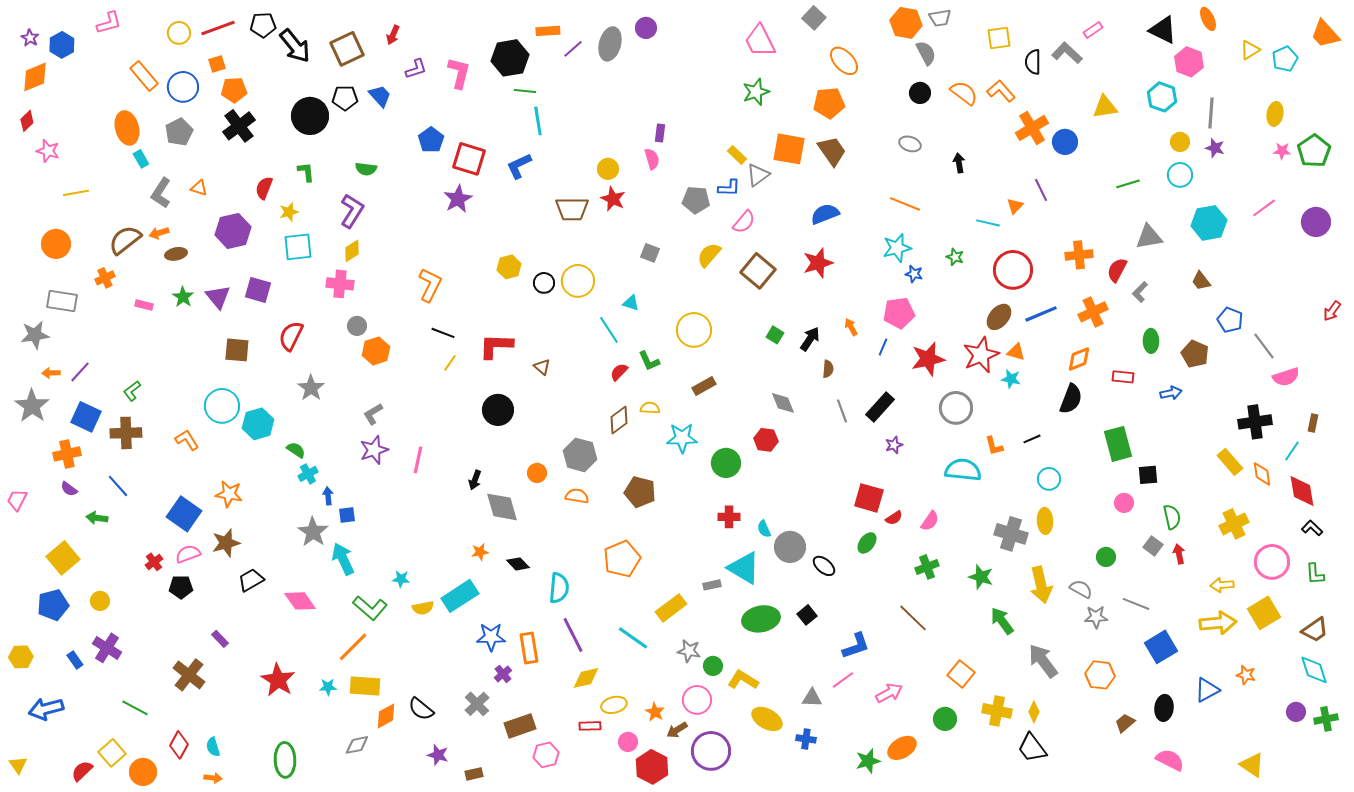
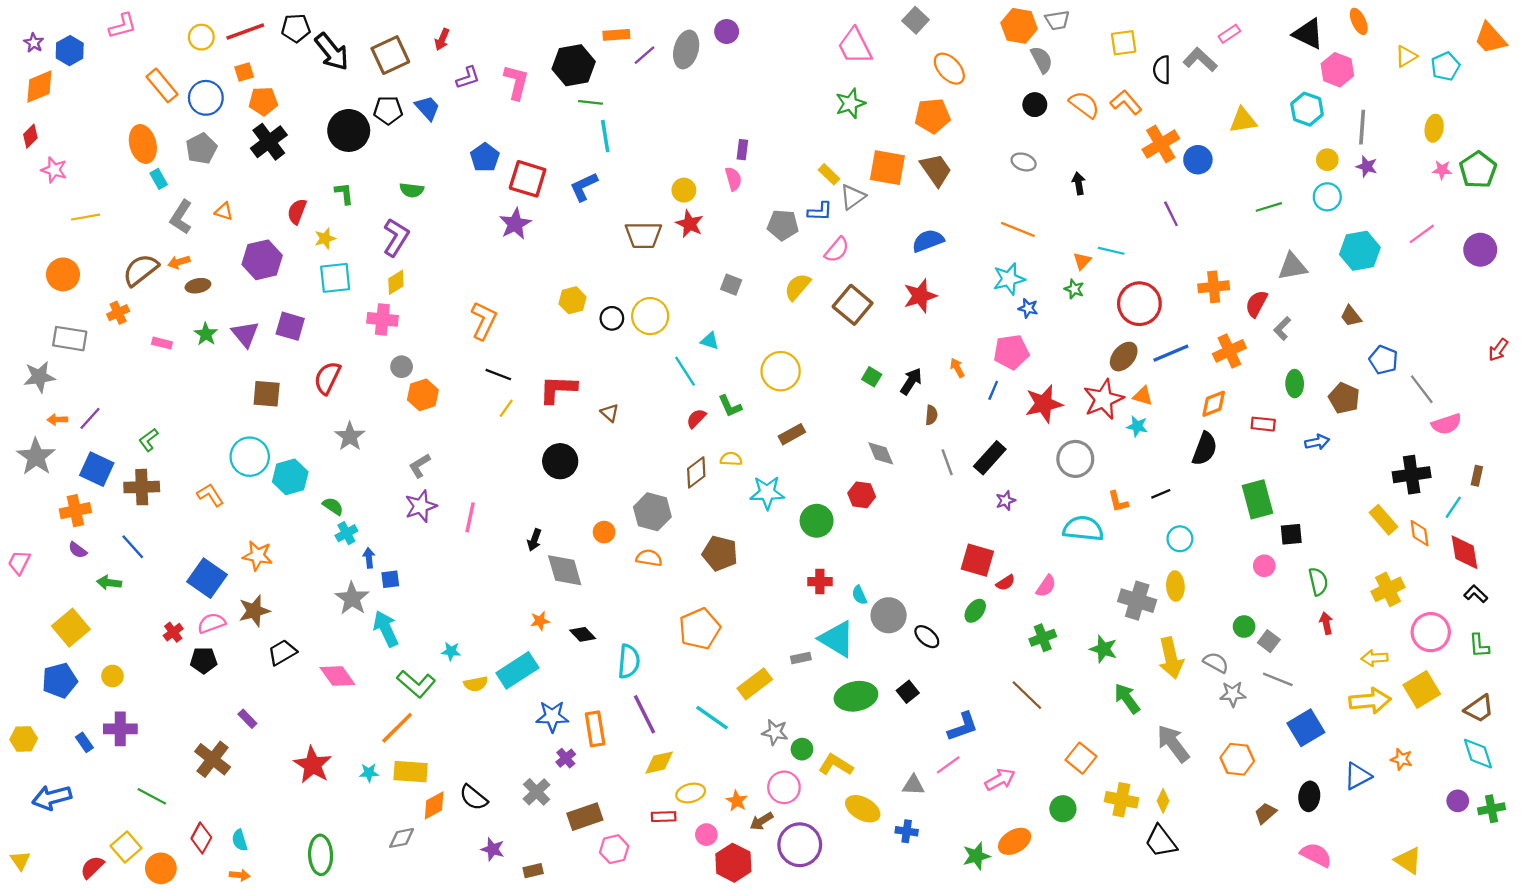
orange triangle: (1015, 206) -> (1082, 261), moved
gray square: (1153, 546) -> (1269, 641), moved
purple cross: (107, 648) -> (120, 729), turned -32

